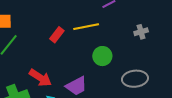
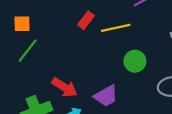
red rectangle: (57, 35) -> (86, 20), moved

